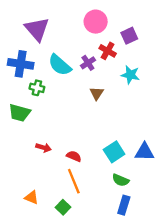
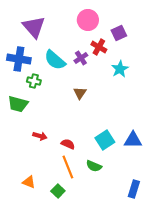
cyan star: (130, 75) -> (120, 69), turned 30
brown triangle: (97, 93) -> (80, 93), moved
green semicircle: (121, 180) -> (94, 166), moved
blue rectangle: (124, 205) -> (134, 189), moved

